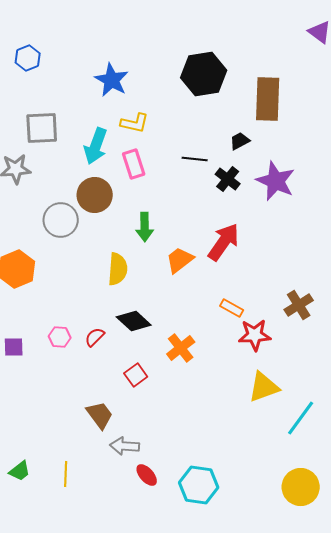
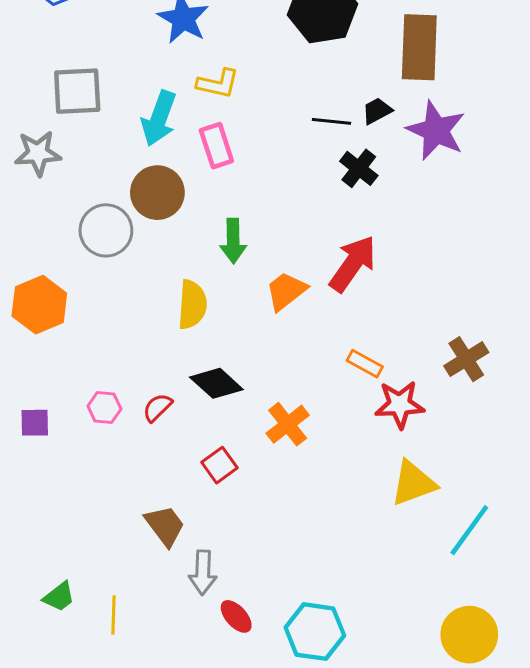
black line: (195, 159) -> (332, 121), moved
purple star: (276, 181) -> (436, 131), moved
gray arrow: (125, 446) -> (203, 573), turned -92
green trapezoid: (20, 471) -> (59, 597), moved

